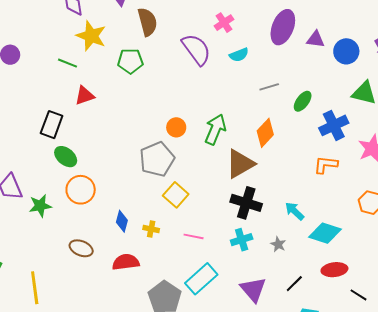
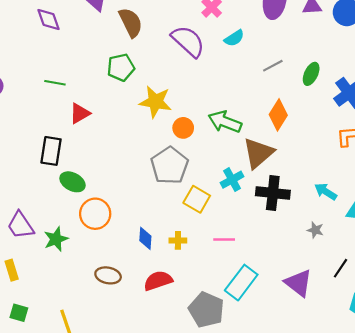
yellow star: (91, 36) -> (156, 102), moved
green arrow: (215, 129) -> (225, 122), turned -80
cyan cross: (242, 240) -> (232, 180), moved

